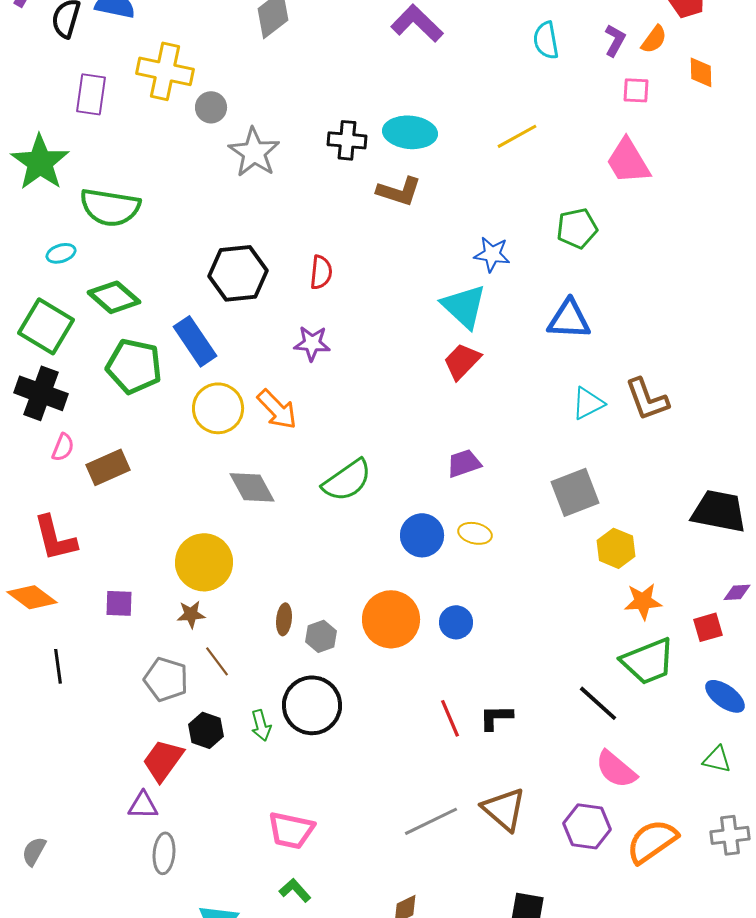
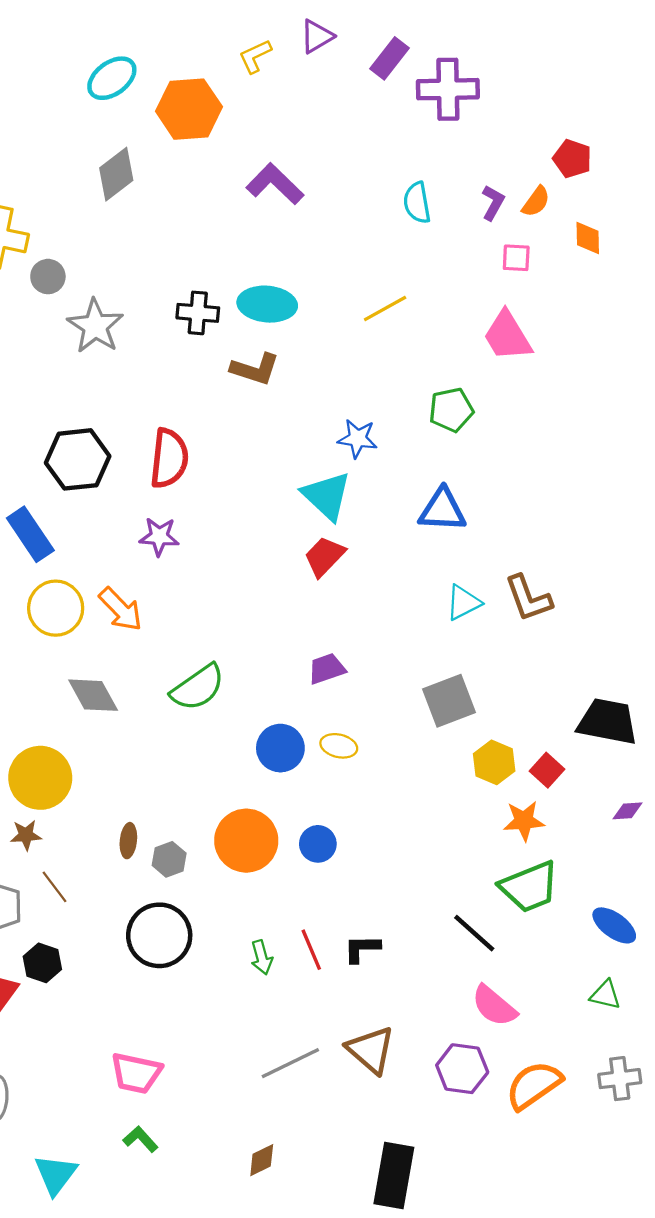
red semicircle: (321, 272) -> (169, 458), size x1.6
red square: (708, 627) -> (547, 770), moved, turned -32
green arrow: (261, 725) -> (262, 957), moved

